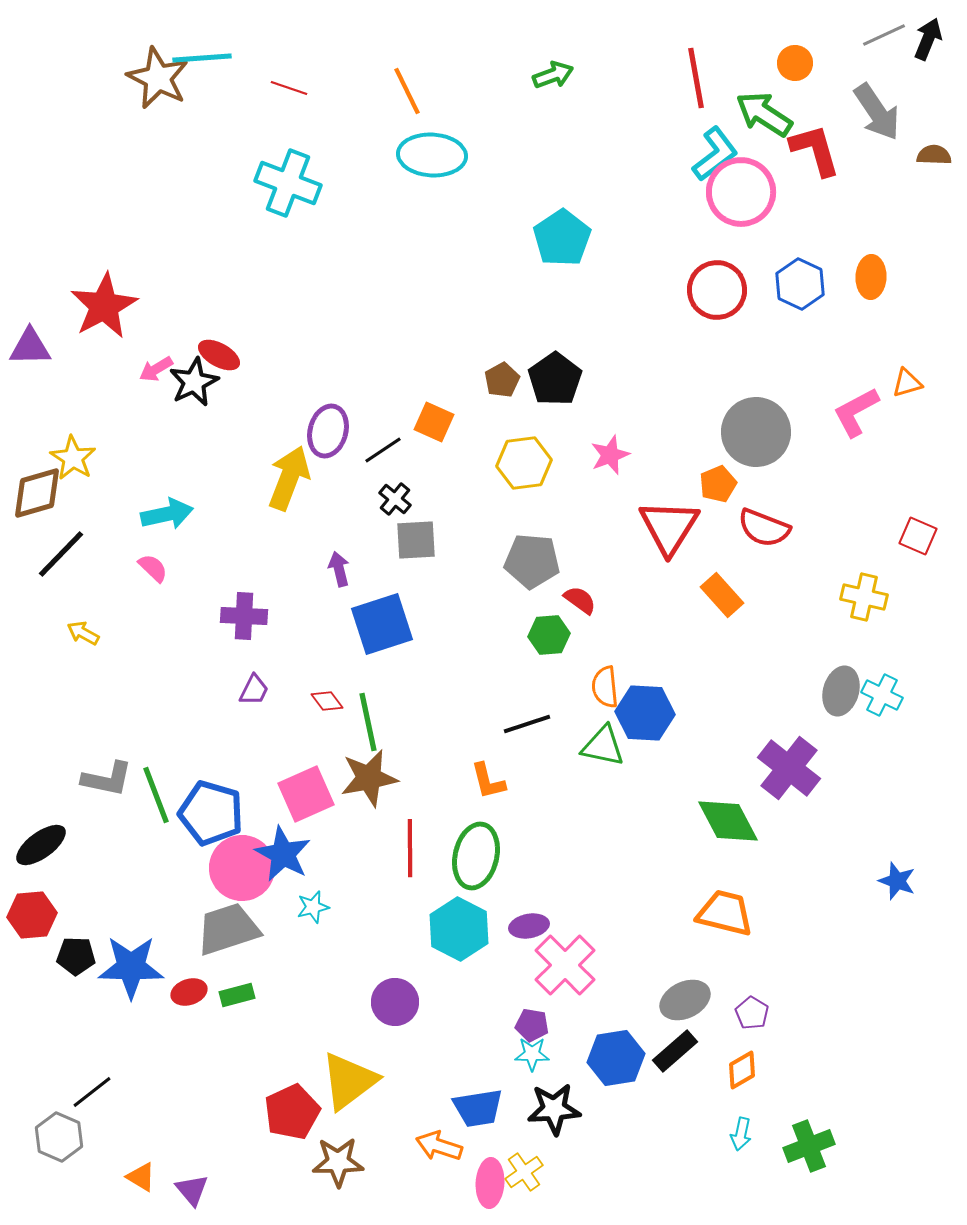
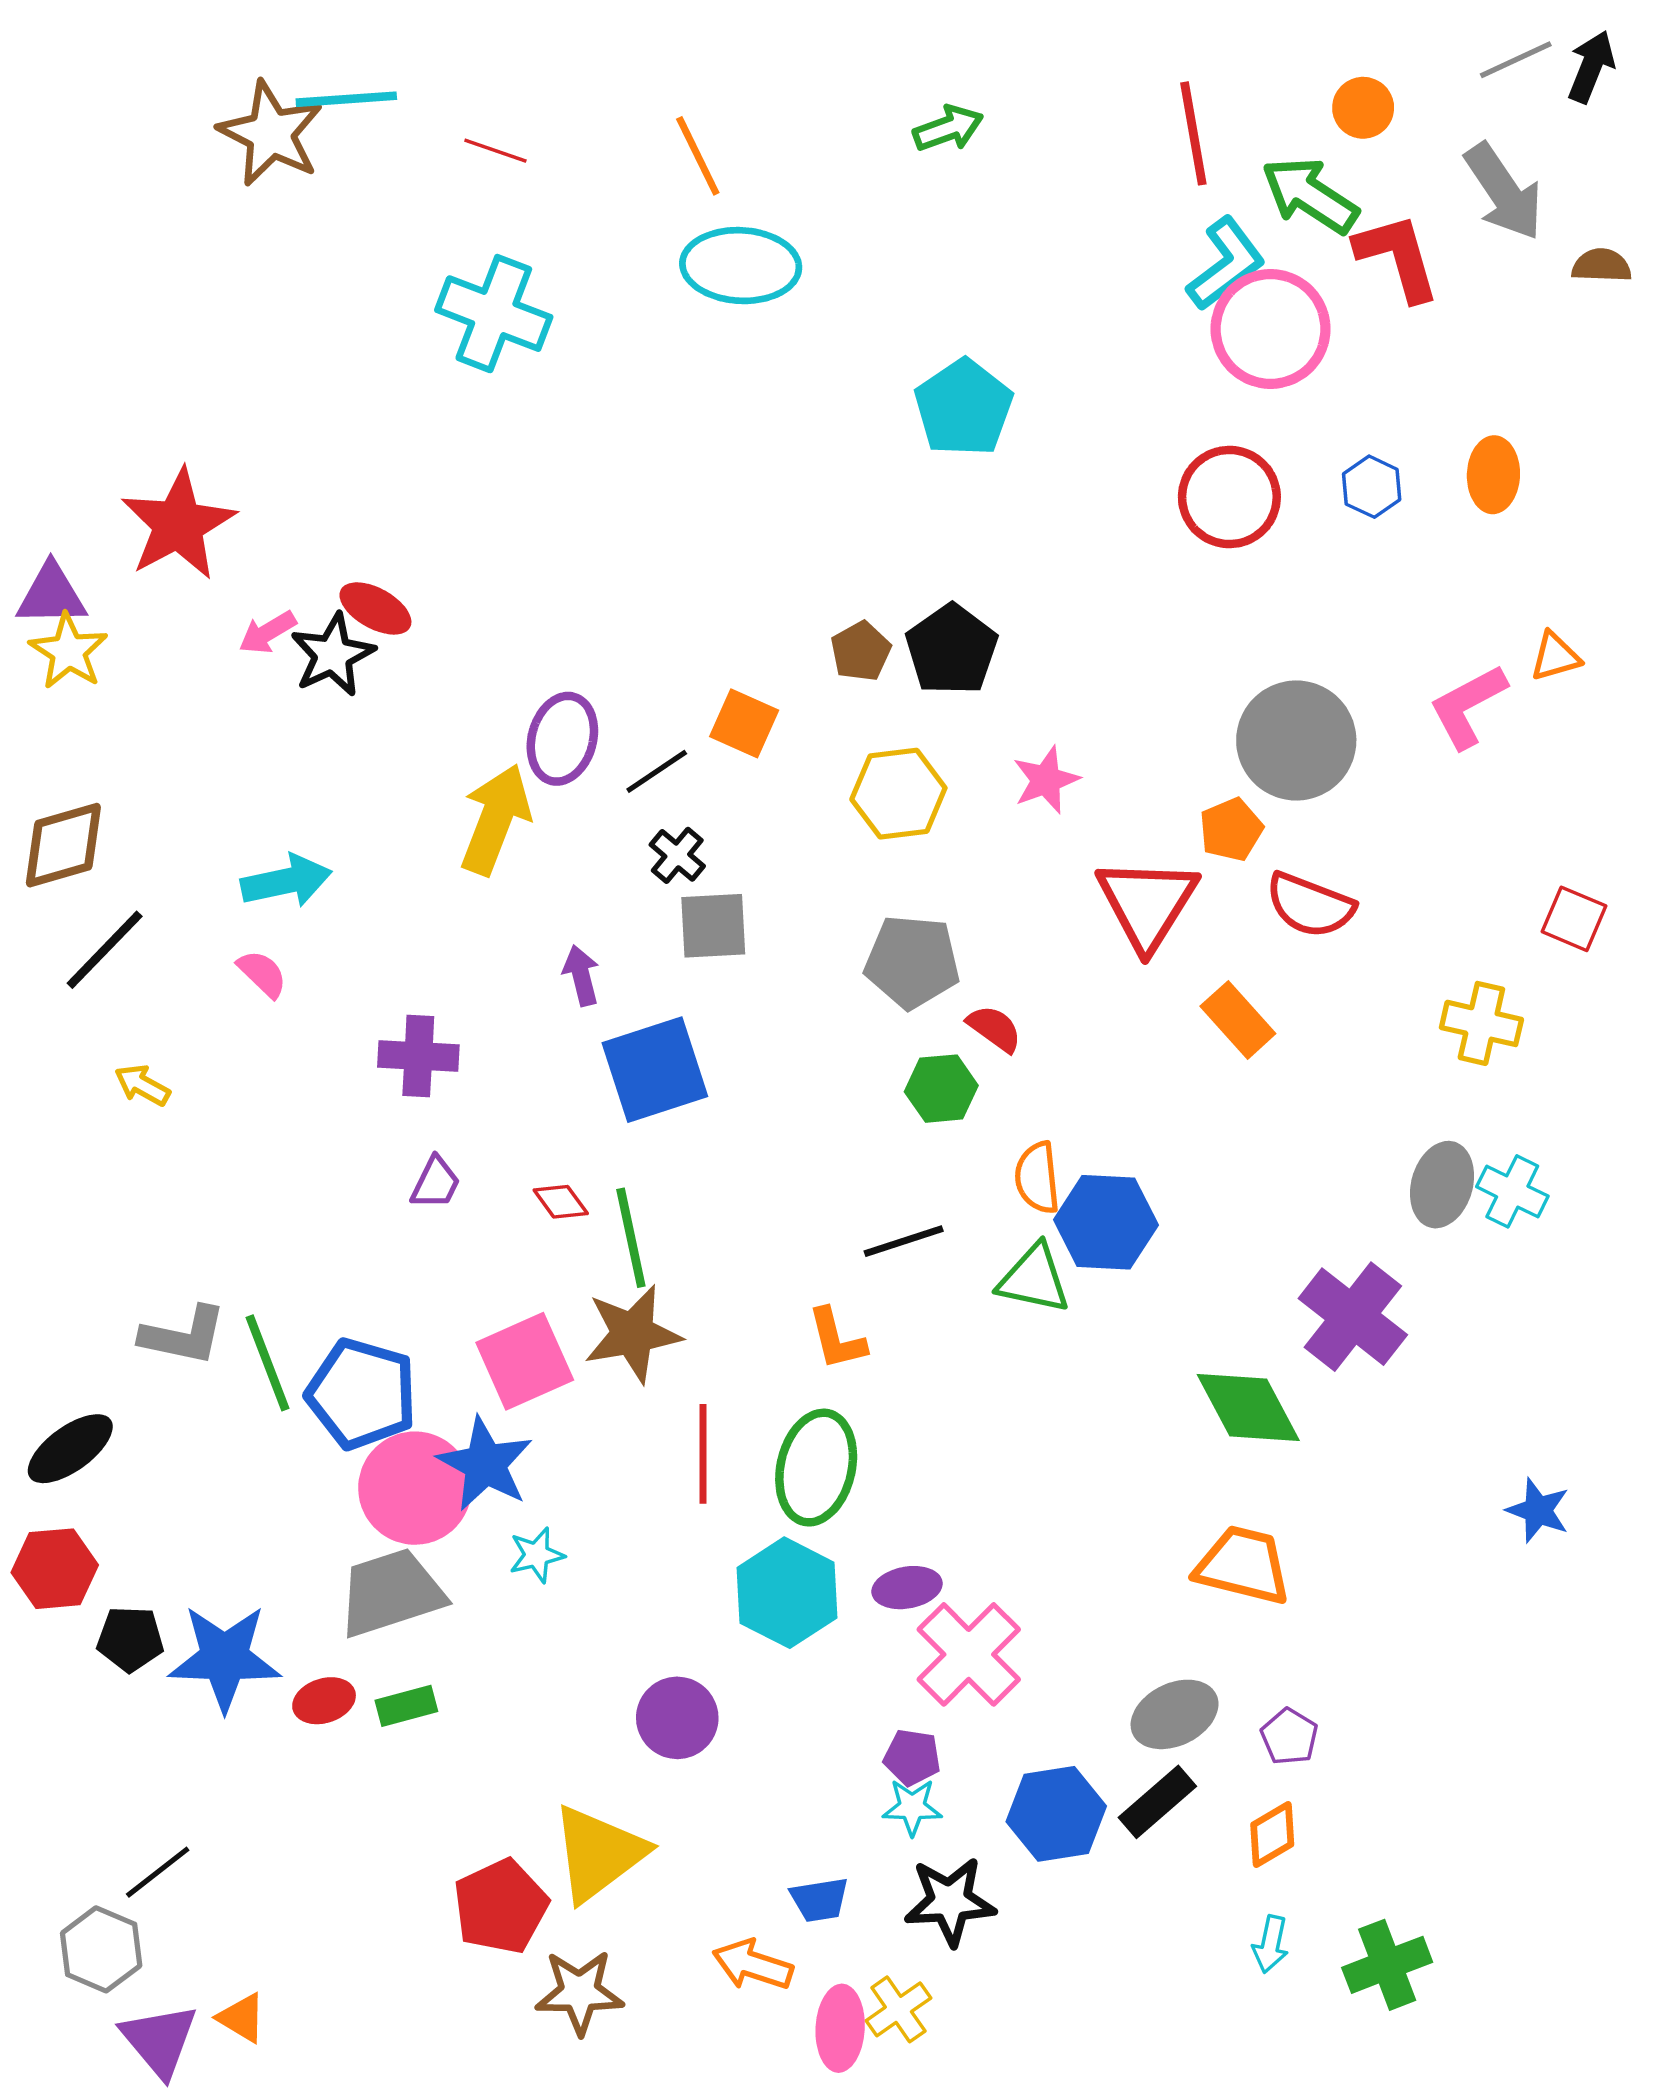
blue hexagon: (800, 284) -> (1372, 487), size x0.7
yellow star: (73, 458) -> (69, 651), moved
blue trapezoid: (478, 1108) -> (820, 1900), size x0.7
purple triangle: (192, 1190) -> (159, 2040), moved, size x1.4

